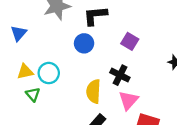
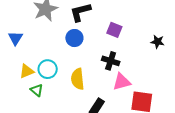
yellow semicircle: (94, 91) -> (78, 79), moved
pink triangle: (128, 100) -> (122, 82), turned 42

